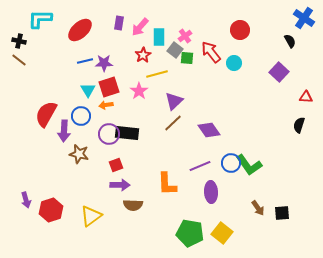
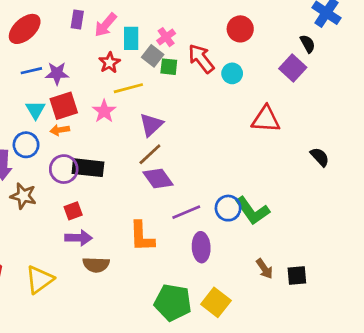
purple square: (279, 72) -> (293, 68), moved
red triangle: (306, 97) -> (266, 119), moved, size x1.6
black semicircle: (299, 125) -> (320, 157), turned 119
purple diamond: (209, 130) -> (158, 178), moved

